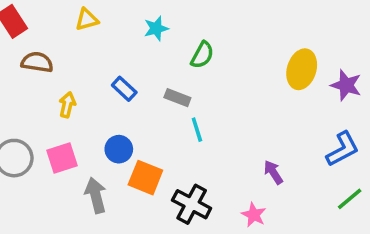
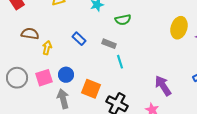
green semicircle: (202, 55) -> (123, 20), turned 49
brown semicircle: (37, 62) -> (30, 34), moved
blue circle: (119, 149) -> (66, 75), moved
purple arrow: (273, 172) -> (163, 86), size x1.5

